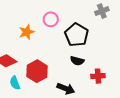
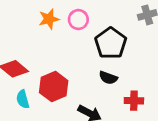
orange star: (27, 32) -> (49, 19), moved

